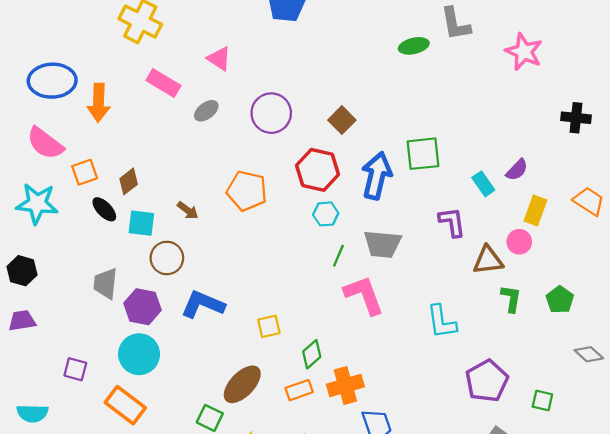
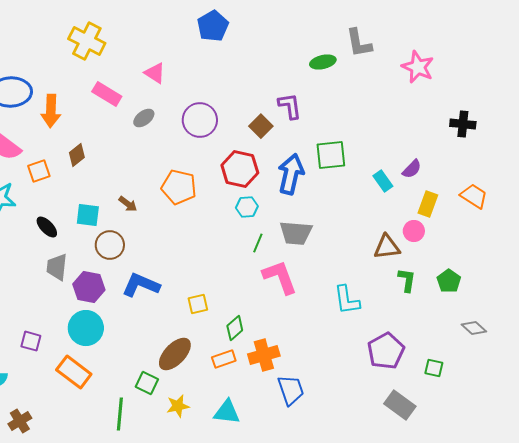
brown diamond: (129, 181) -> (77, 155), moved
black ellipse: (104, 209) -> (47, 227), moved
purple L-shape: (452, 222) -> (290, 106), moved

